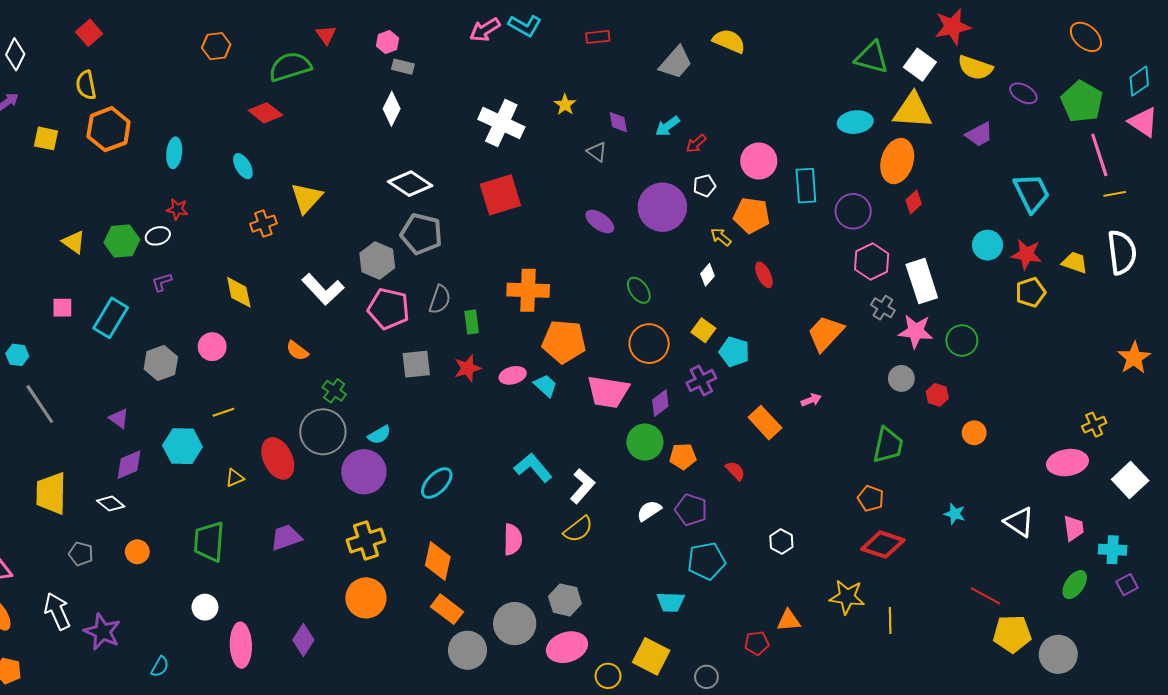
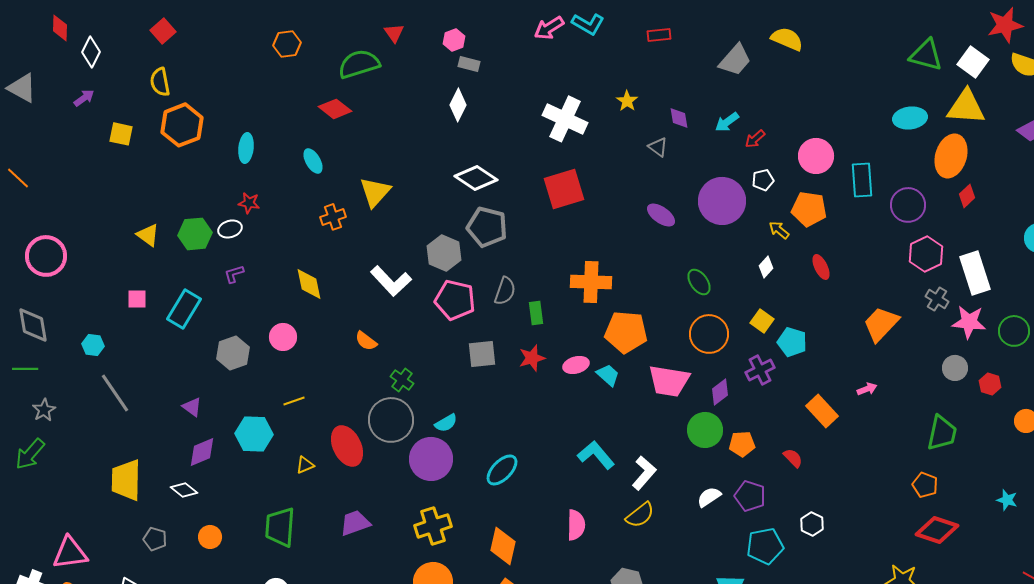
white hexagon: (781, 542) -> (812, 524), moved

